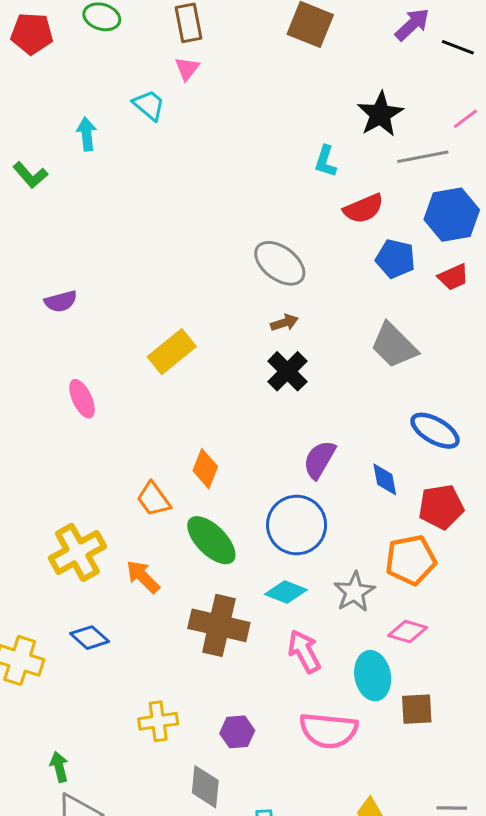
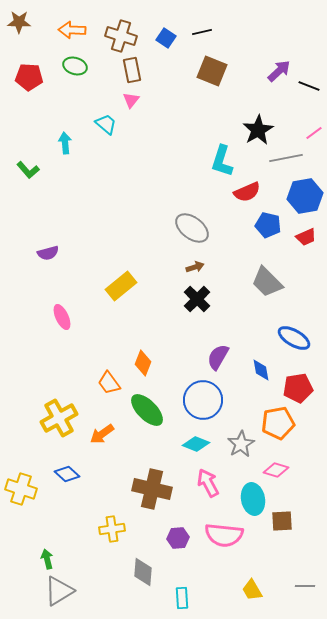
cyan L-shape: (325, 161) -> (222, 161), size x1.5
orange arrow: (143, 577) -> (102, 434), turned -80
brown cross: (219, 625) -> (152, 489), moved
purple hexagon: (237, 732) -> (178, 538), moved

